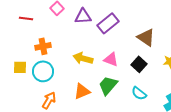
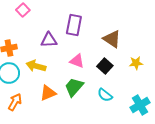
purple triangle: (83, 16) -> (49, 40), moved
purple rectangle: (108, 23) -> (74, 25), turned -40
yellow arrow: (83, 58) -> (36, 66), moved

